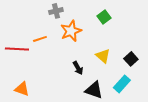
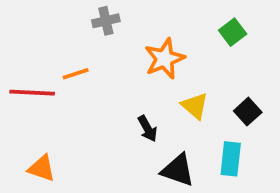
green square: (104, 17) -> (233, 32), moved
orange star: (71, 31) -> (165, 59), moved
cyan rectangle: (122, 84) -> (231, 159), turned -36

